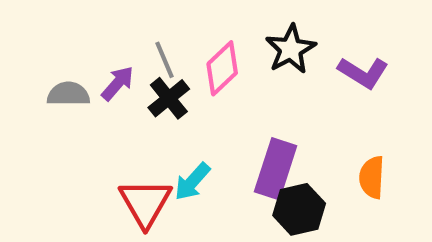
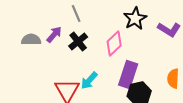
gray line: (165, 60) -> (76, 14), moved
pink diamond: (222, 68) -> (114, 44), moved

